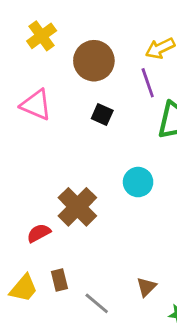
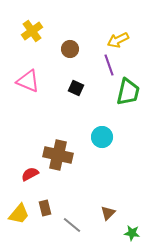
brown circle: (94, 61) -> (70, 49), size x0.6
brown cross: (77, 207) -> (58, 155), turned -32

